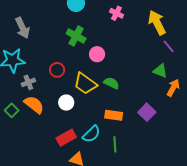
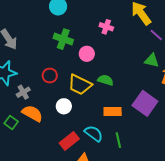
pink cross: (116, 13) -> (106, 27), moved
purple square: (147, 112) -> (145, 103), size x1.4
cyan semicircle: (91, 134) -> (94, 133), turned -90

